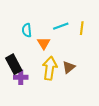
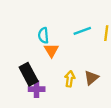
orange triangle: (44, 43) -> (51, 50), moved
yellow arrow: (50, 68) -> (70, 79), size x0.6

